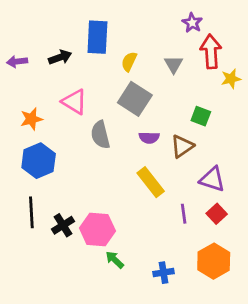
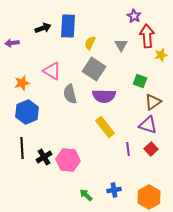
black arrow: (60, 57) -> (43, 28), moved
purple semicircle: (149, 138) -> (104, 96), size x1.6
brown triangle: (182, 146) -> (153, 102), moved
green arrow: (115, 260) -> (86, 195), moved
orange hexagon: (214, 261) -> (149, 197), moved

